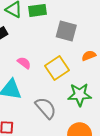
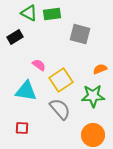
orange semicircle: (89, 56) -> (100, 69), moved
yellow square: (57, 68) -> (61, 80), moved

